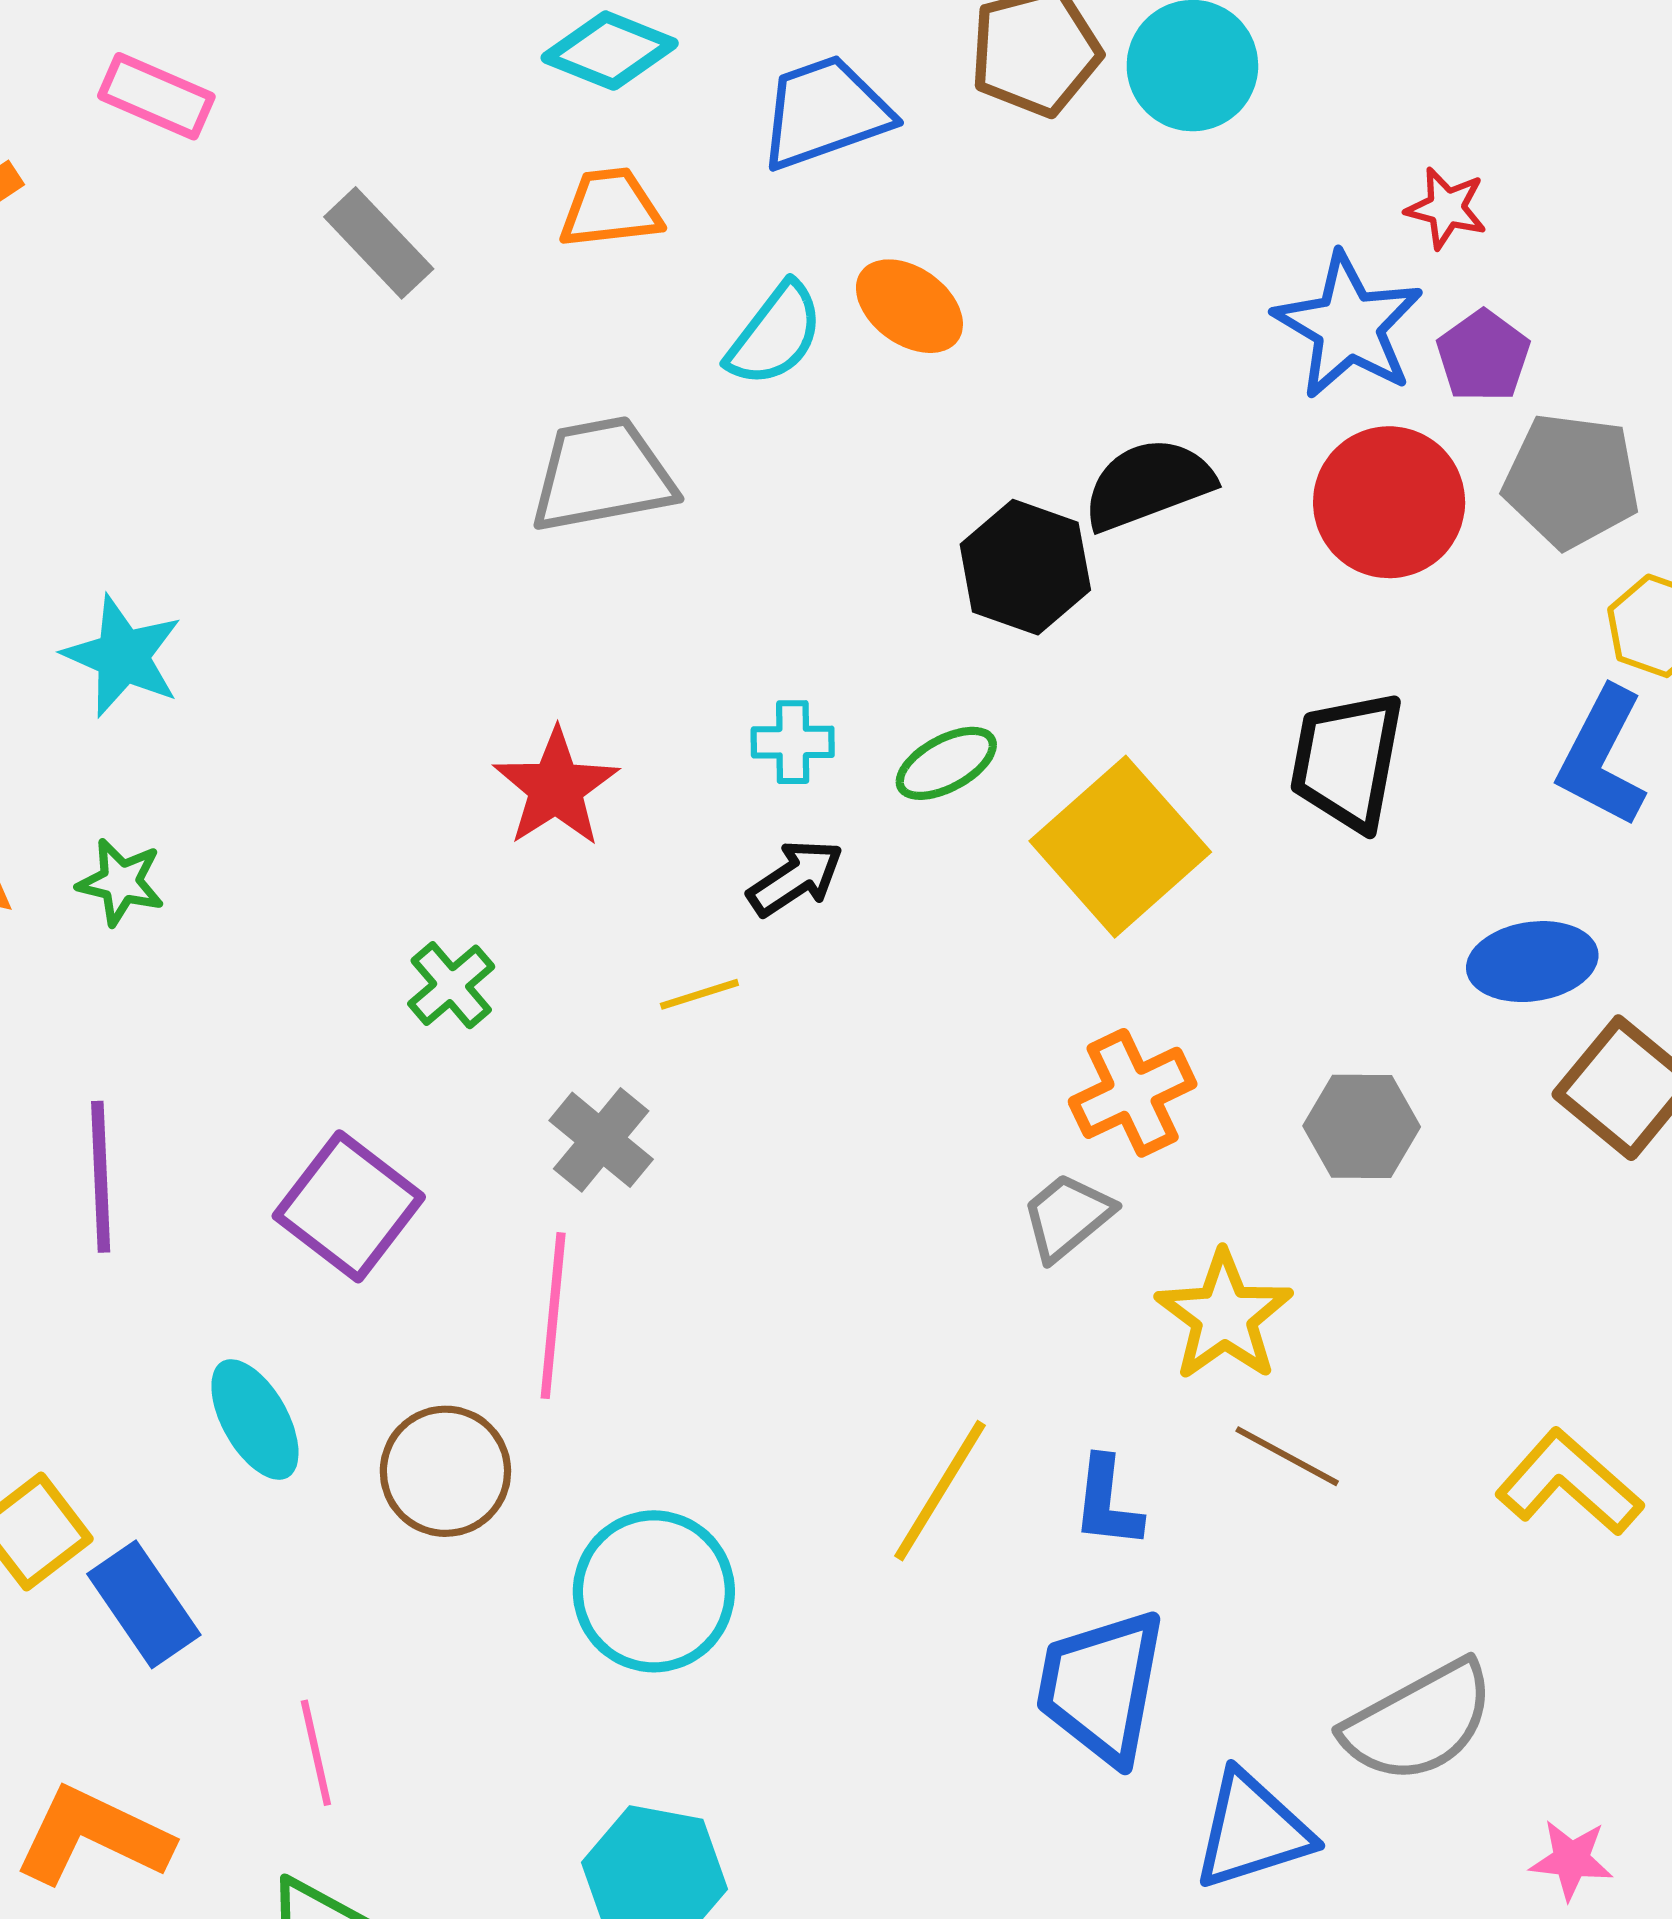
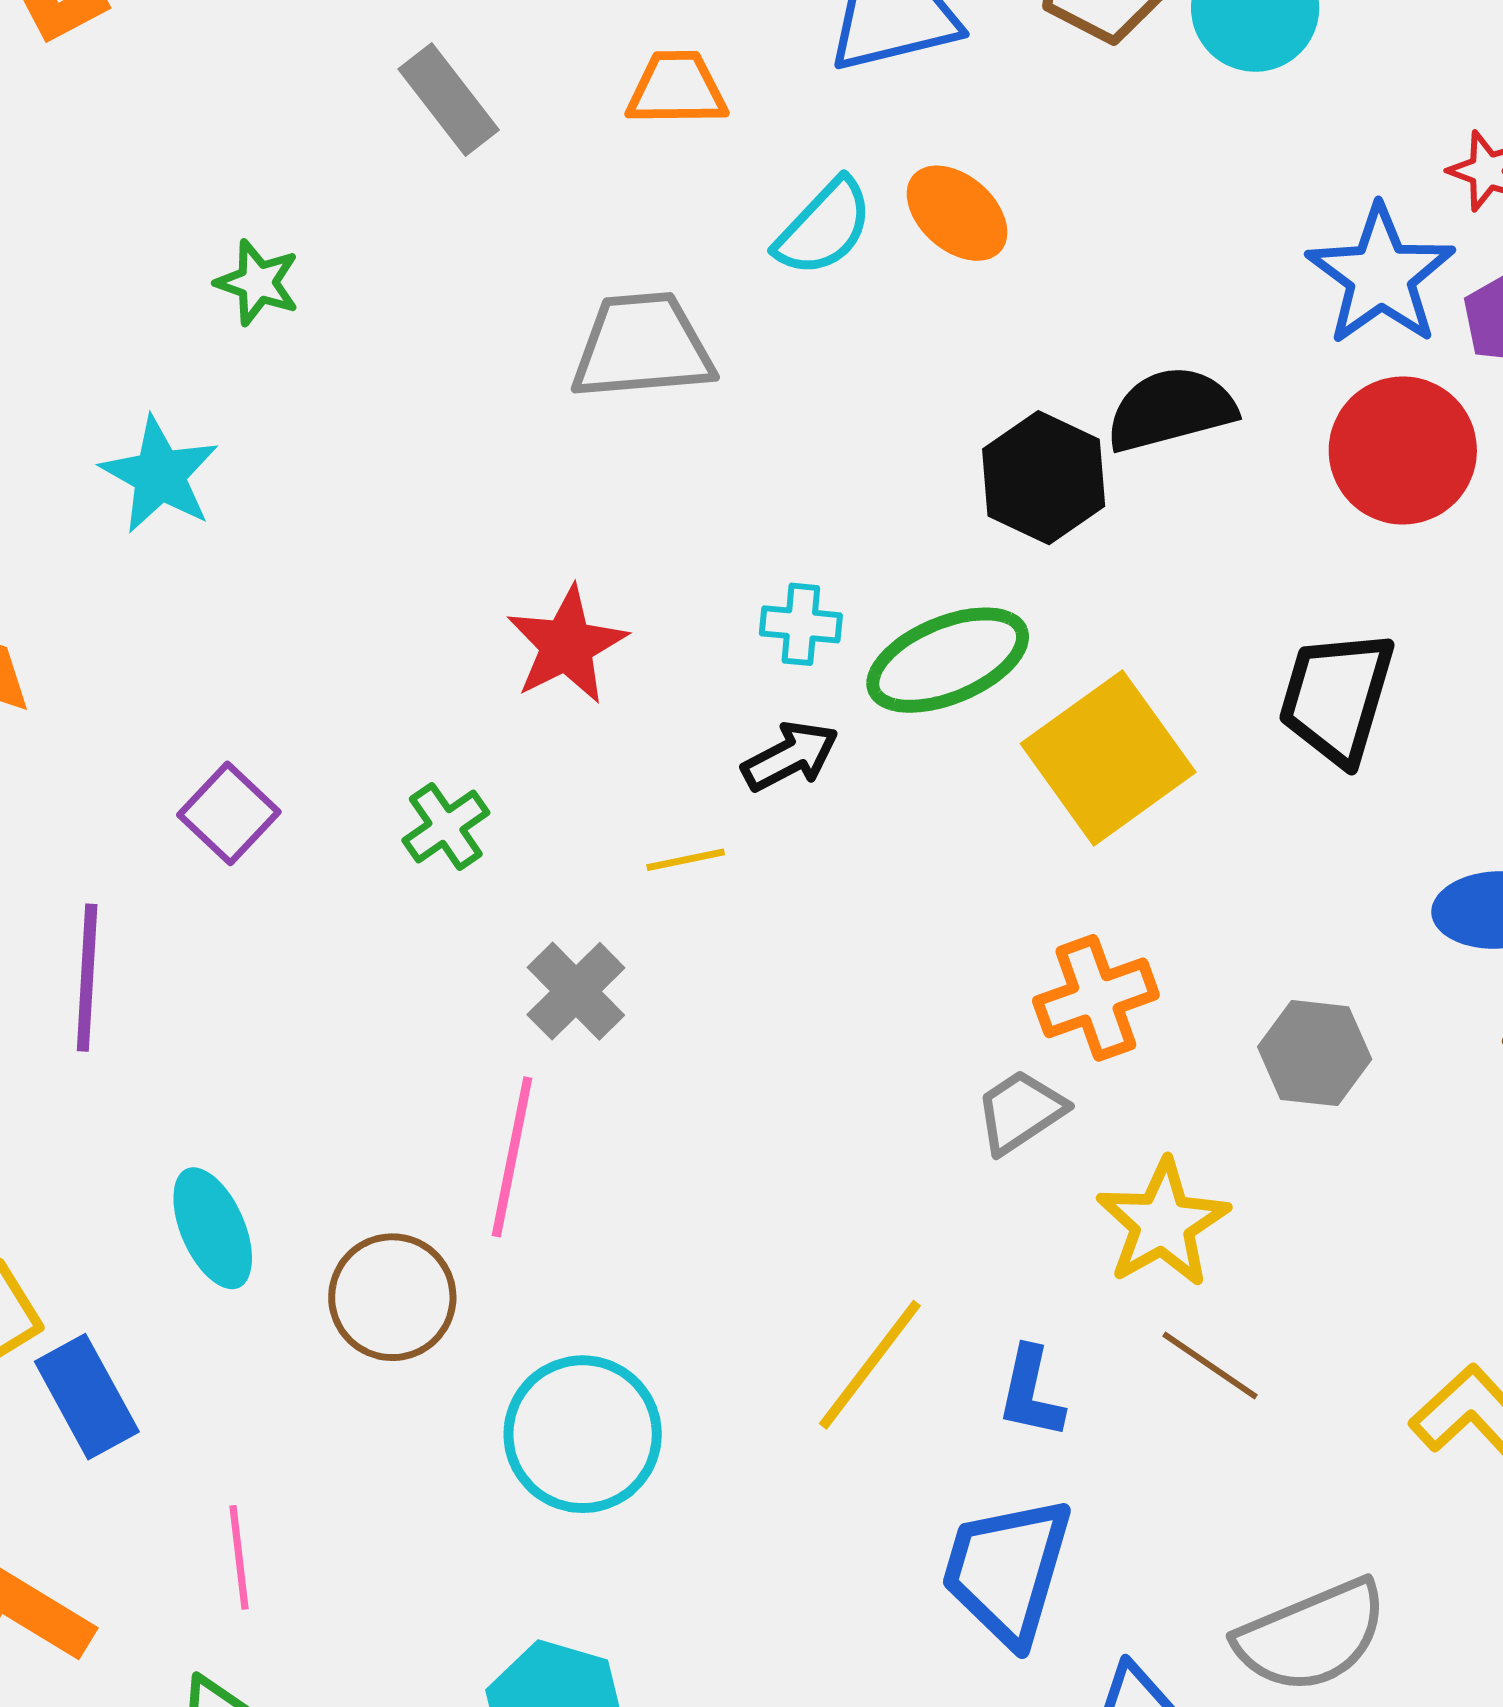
green ellipse: (946, 763) -> (948, 660), size x1.6
green star: (121, 882) -> (258, 282), moved
purple square: (349, 1206) -> (229, 813), moved, size x0.7

